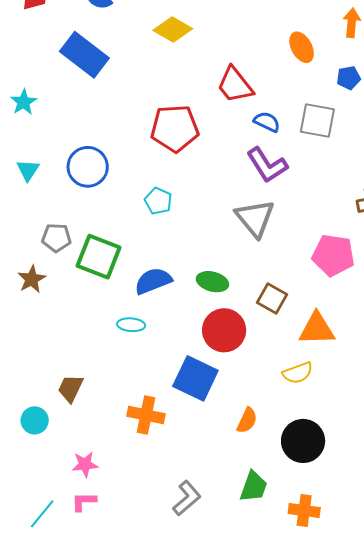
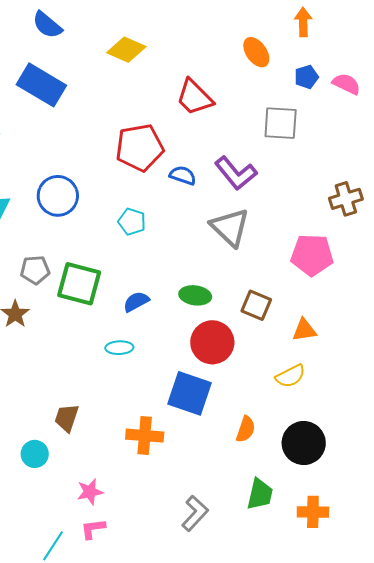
blue semicircle: (267, 122) -> (183, 175), moved
blue semicircle: (153, 281) -> (136, 302), size x0.7
orange triangle: (317, 329) -> (304, 330), size x0.7

